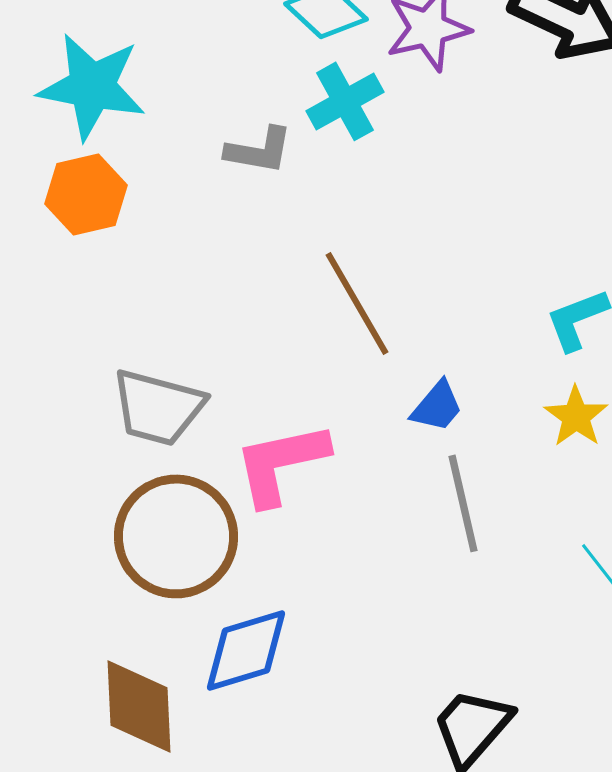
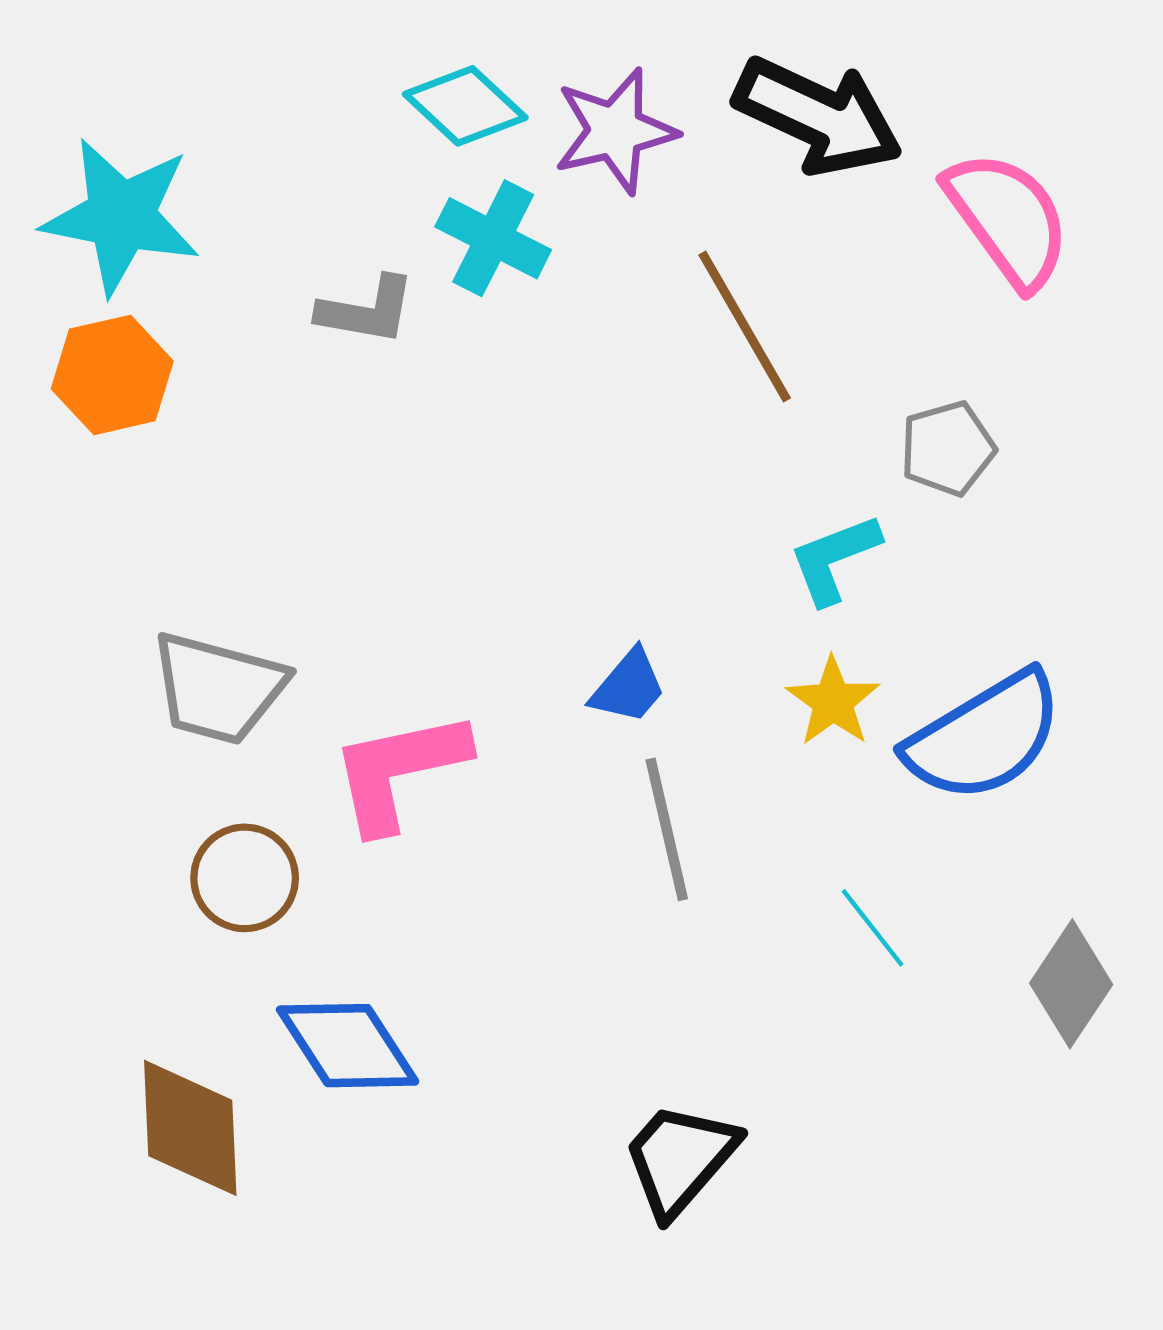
cyan cross: (345, 101) -> (493, 238), turned -34
brown line: (357, 303) -> (745, 326), moved
brown circle: (176, 536) -> (245, 878), size x0.6
blue diamond: (246, 650) -> (348, 1046), turned 74

